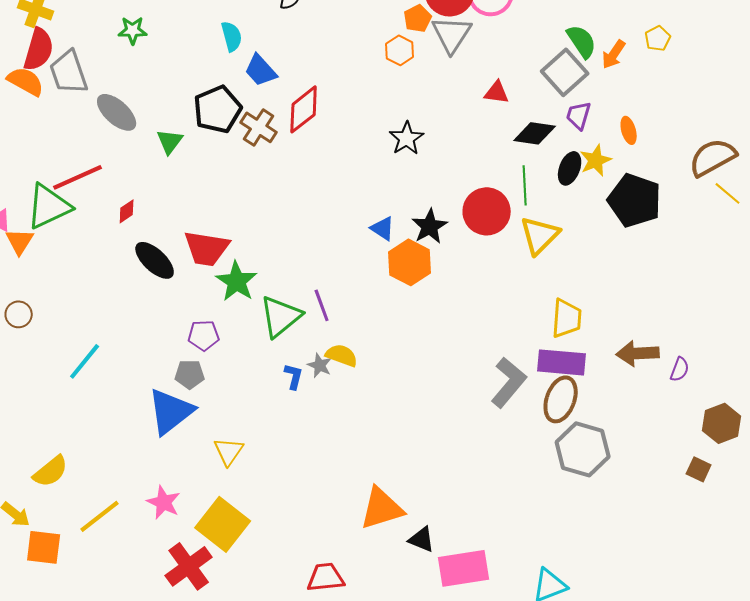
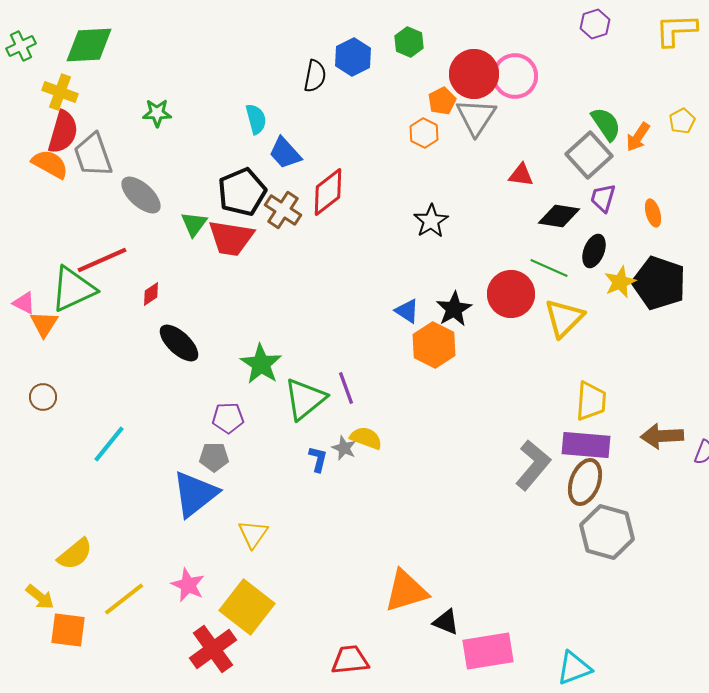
yellow star: (596, 160) -> (620, 282), moved
green line: (525, 185) -> (549, 268), turned -63
red trapezoid: (207, 248) -> (231, 238), moved

